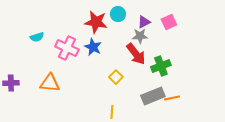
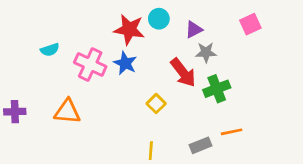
pink square: (169, 22) -> (250, 24), moved
gray star: (140, 36) -> (206, 52), moved
gray rectangle: (153, 96) -> (201, 145), moved, size x0.7

